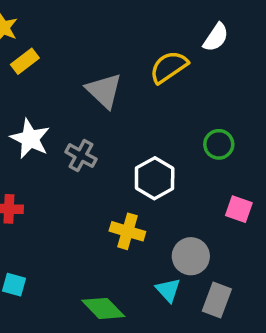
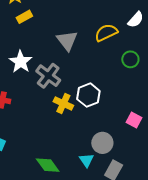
green circle: (219, 144) -> (130, 59), moved
gray cross: (81, 156) -> (48, 76), size x1.4
yellow cross: (127, 231) -> (63, 103), moved

